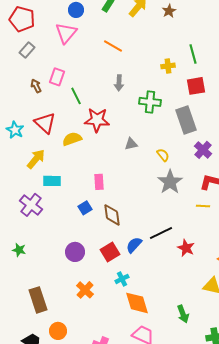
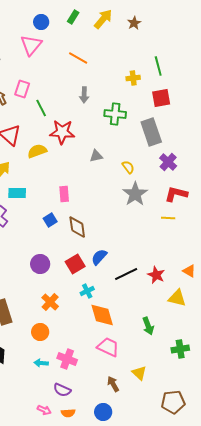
black line: (161, 233) -> (126, 274), moved
red star: (186, 248) -> (156, 275), moved
orange circle: (58, 331) -> (40, 332), moved

